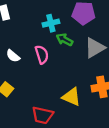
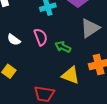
green arrow: (65, 40) -> (63, 47), moved

